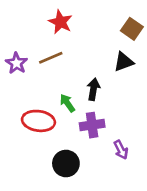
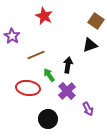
brown line: (51, 58) -> (36, 55), moved
purple star: (16, 63) -> (12, 36), moved
purple cross: (92, 125) -> (67, 91), turned -36

